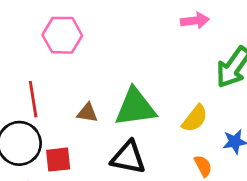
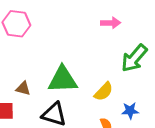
brown triangle: (87, 113) -> (23, 88), moved

